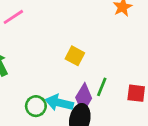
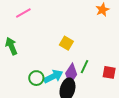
cyan arrow: (59, 103) -> (53, 76), turned 138

